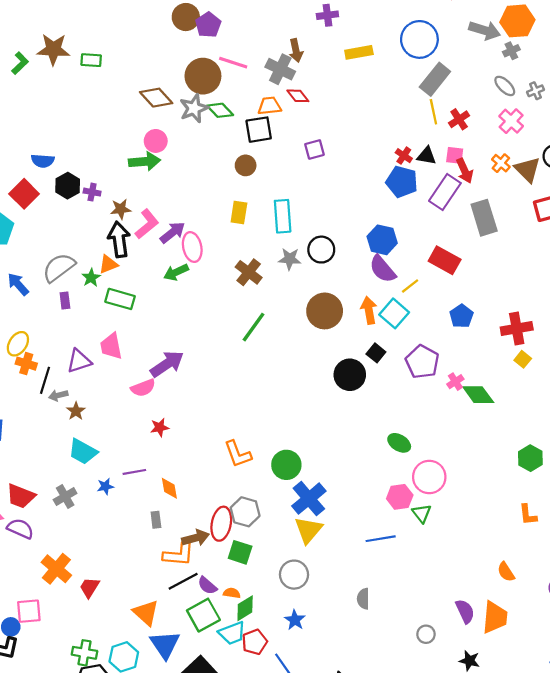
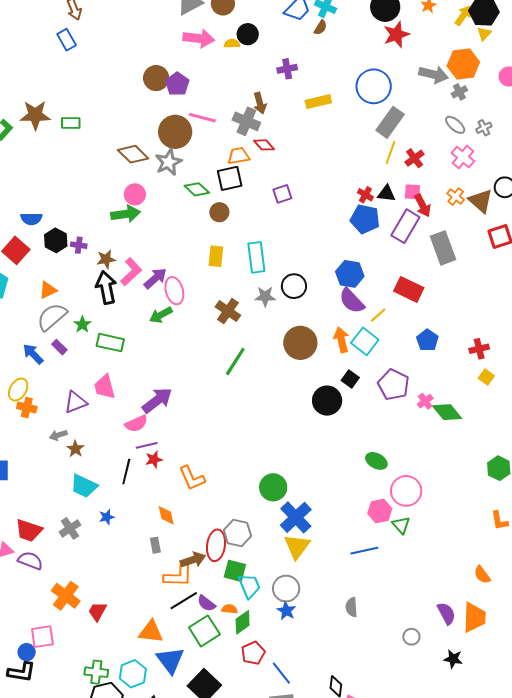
green diamond: (220, 110) -> (197, 189), moved
yellow line: (433, 112) -> (391, 153), turned 35
orange triangle: (108, 264) -> (48, 290), moved
blue arrow: (18, 284) -> (33, 354), moved
purple rectangle: (65, 301) -> (59, 347), turned -35
red cross: (517, 328) -> (479, 349), size x0.7
black line: (45, 380) -> (126, 472), moved
orange L-shape: (238, 454) -> (192, 478), moved
purple line: (134, 472) -> (147, 445), moved
orange triangle: (146, 613) -> (151, 632), turned -32
blue star: (295, 620) -> (286, 611), moved
cyan trapezoid: (232, 633) -> (249, 586), moved, turned -88

